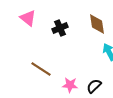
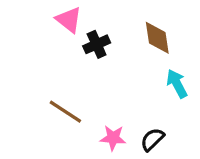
pink triangle: (28, 18) -> (69, 20), moved

